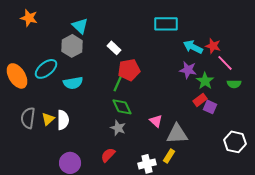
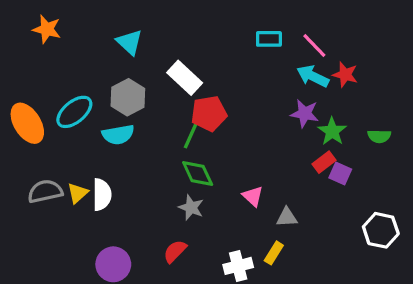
cyan rectangle: (166, 24) -> (269, 39), size x0.7
gray hexagon: (72, 46) -> (128, 97), moved
white rectangle: (114, 48) -> (185, 78), size x1.5
pink line: (225, 63) -> (314, 45), moved
gray semicircle: (28, 118) -> (45, 191), turned 70
gray triangle: (177, 134) -> (287, 217), size x0.6

